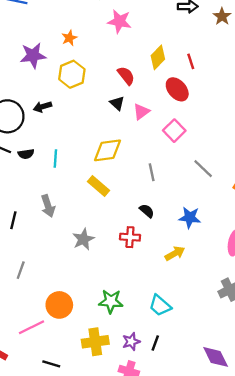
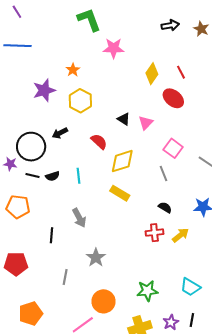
red semicircle: (126, 76) -> (99, 141), moved
pink square: (174, 131) -> (173, 148), moved
gray star: (83, 239) -> (96, 258), moved
yellow arrow: (175, 253) -> (180, 235), moved

